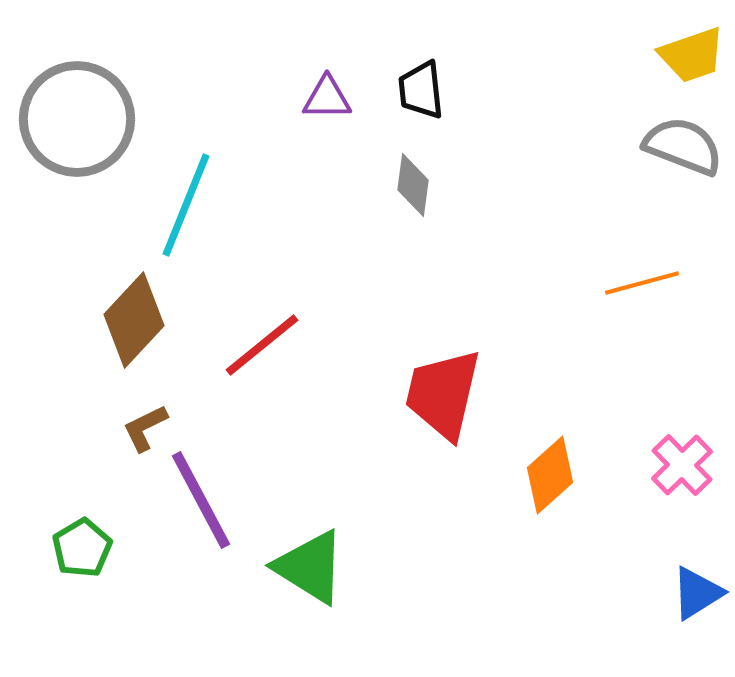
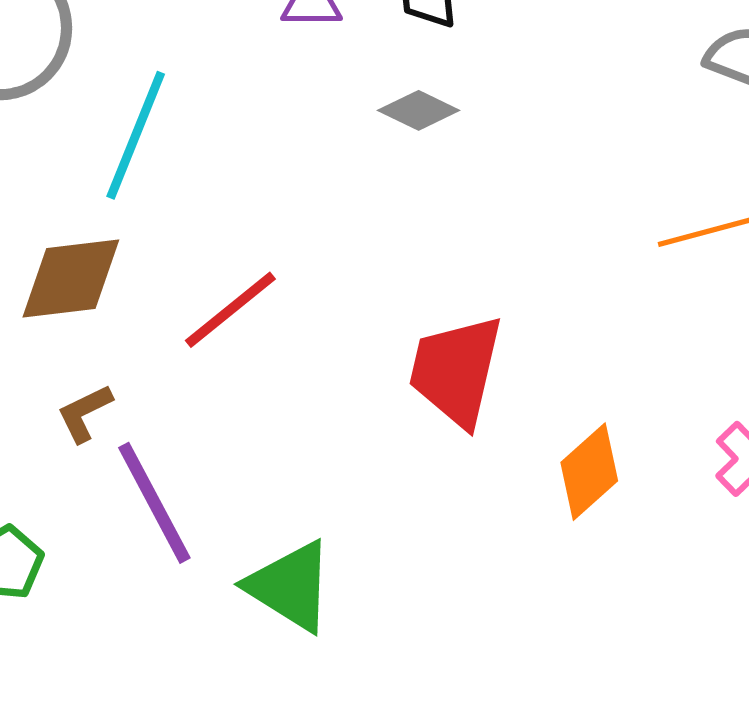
gray diamond: (413, 185) -> (419, 110), turned -72
brown diamond: (134, 320) -> (71, 278), turned 40

